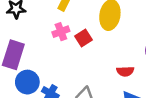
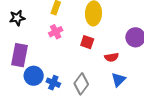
red square: (84, 38) -> (87, 42), moved, turned -32

